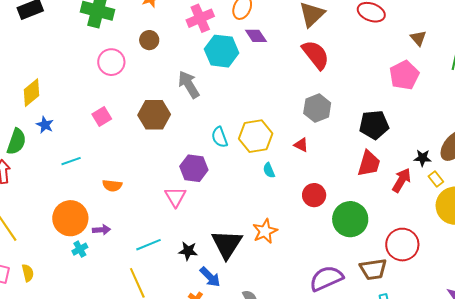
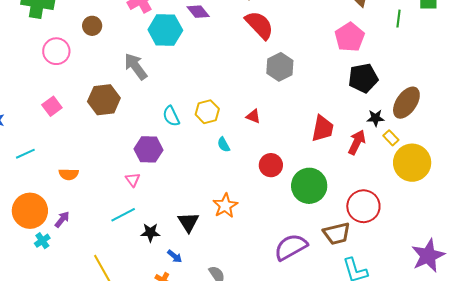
gray hexagon: (317, 108) -> (280, 67), moved
black pentagon: (374, 125) -> (363, 78), moved
yellow hexagon: (256, 136) -> (207, 112), size x0.7
pink triangle: (175, 197) -> (133, 180), size x0.7
purple arrow: (102, 230) -> (62, 219), turned -42
black triangle: (227, 244) -> (188, 222), size x0.7
cyan line: (148, 245) -> (123, 215), moved
blue arrow: (210, 277) -> (175, 256), size x0.7

